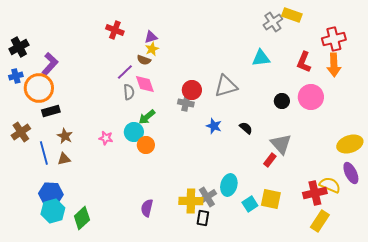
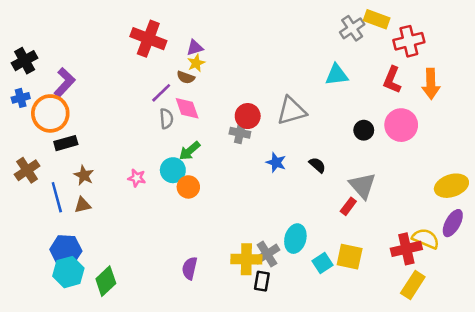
red cross: (115, 30) -> (148, 39), size x1.5
red cross: (334, 39) -> (409, 41), moved
purple ellipse: (351, 173) -> (453, 223), turned 55

